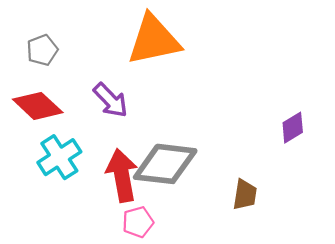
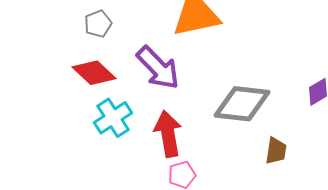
purple arrow: (111, 100) -> (158, 68), size x1.4
gray diamond: (165, 164) -> (242, 104), moved

